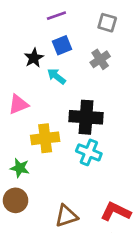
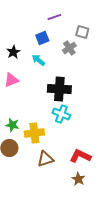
purple line: (56, 16) -> (54, 17), moved
gray square: (107, 23) -> (82, 32), moved
black star: (34, 58) -> (13, 52), moved
yellow cross: (45, 138) -> (34, 133), moved

